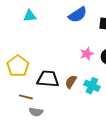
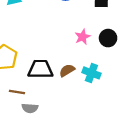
brown semicircle: (71, 82) -> (67, 70), turned 32

